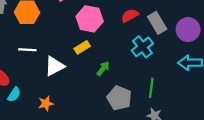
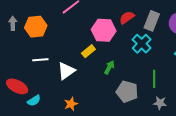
pink hexagon: (90, 19) -> (104, 30), moved
gray rectangle: (157, 23) -> (152, 21), turned 60
cyan semicircle: (14, 94) -> (34, 101), turned 32
orange star: (46, 104) -> (71, 104), moved

